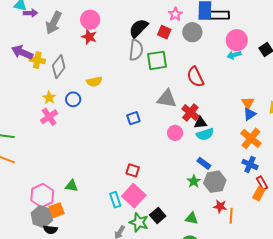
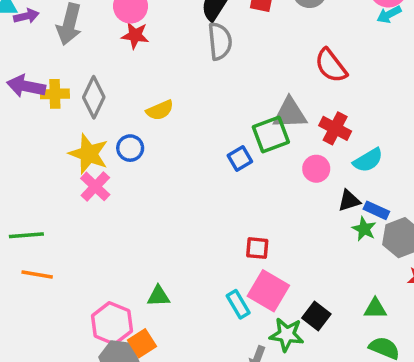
green square: (157, 60) -> (271, 135), moved
yellow star: (49, 98) -> (89, 154), size x1.6
black triangle: (200, 123) -> (349, 201), moved
green star: (194, 181) -> (364, 229), moved

